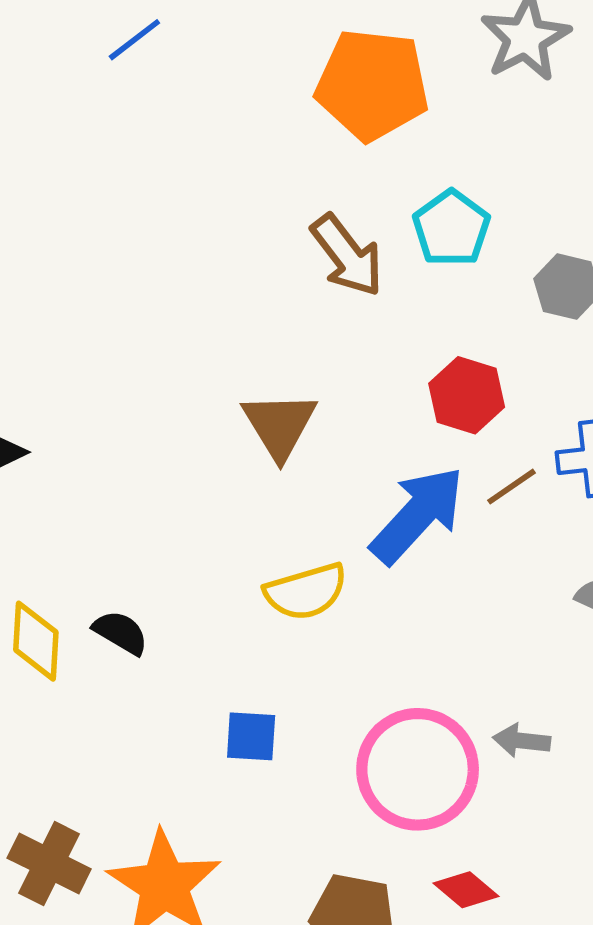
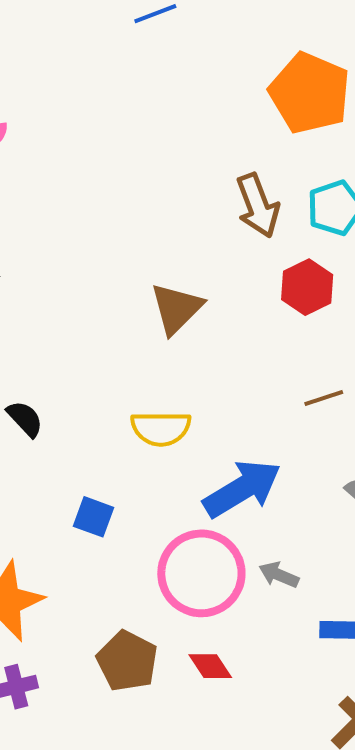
red hexagon: (467, 395) -> (307, 287), moved
blue arrow: (417, 515) -> (242, 489), moved

